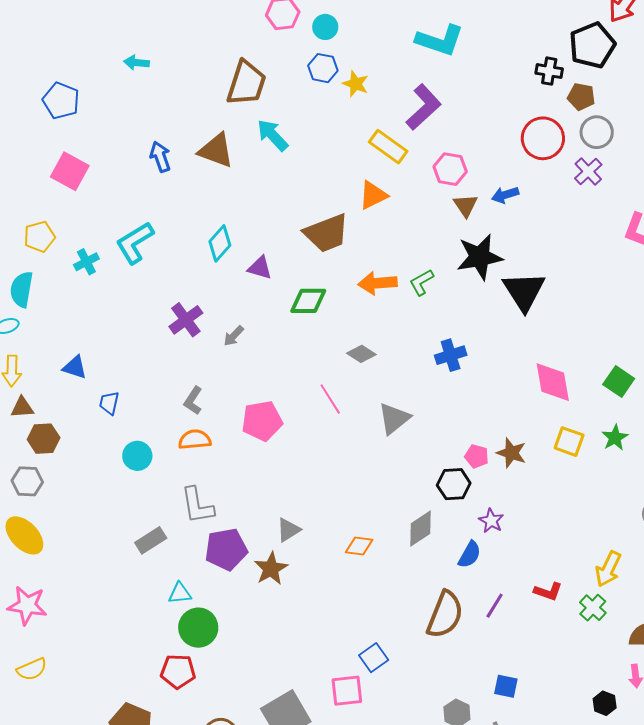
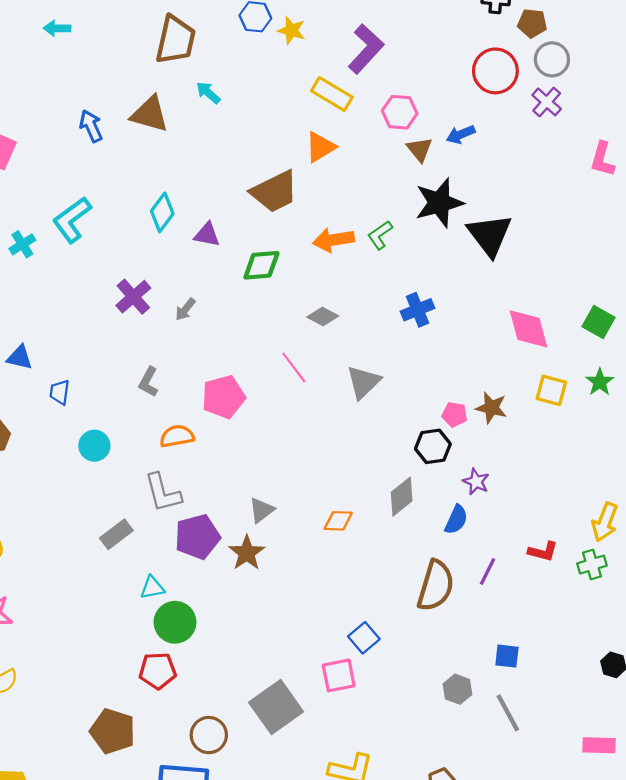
cyan arrow: (273, 135) -> (208, 93), size x0.7
orange semicircle: (195, 440) -> (177, 436), moved
green cross: (593, 608) -> (592, 565), turned 36

